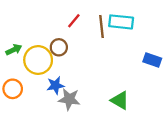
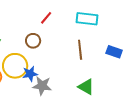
brown line: (102, 27) -> (80, 50), moved
yellow circle: (38, 60) -> (15, 66), moved

